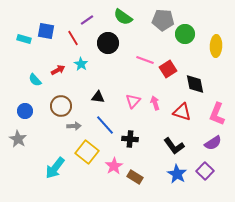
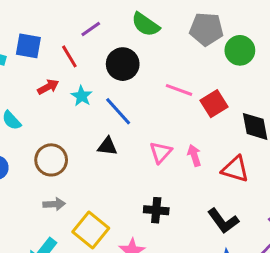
red arrow: (58, 70) -> (48, 87), moved
blue line: (105, 125) -> (118, 111), moved
gray arrow: (74, 126) -> (54, 204), moved

